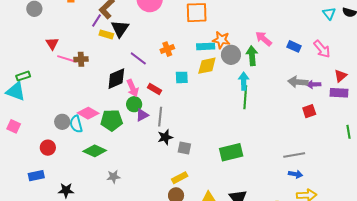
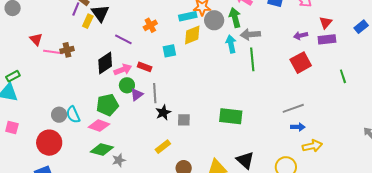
yellow rectangle: (106, 34) -> (88, 21), turned -72
gray arrow: (298, 82) -> (250, 34), moved
pink arrow: (133, 88) -> (123, 70), turned -78
green line: (245, 97) -> (252, 59), moved
red square: (309, 111) -> (301, 63), size x1.5
pink diamond: (88, 113) -> (99, 126), moved
red circle: (48, 148) -> (49, 143), size x1.6
green diamond: (95, 151) -> (102, 149), moved
green rectangle: (231, 152) -> (231, 116), turned 30
yellow rectangle: (180, 178) -> (163, 147), moved

